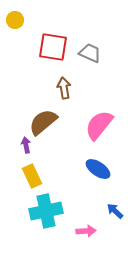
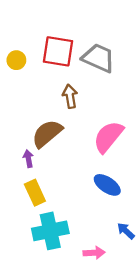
yellow circle: (15, 20) -> (16, 60), moved
gray trapezoid: (90, 53) -> (98, 58), size x1.4

